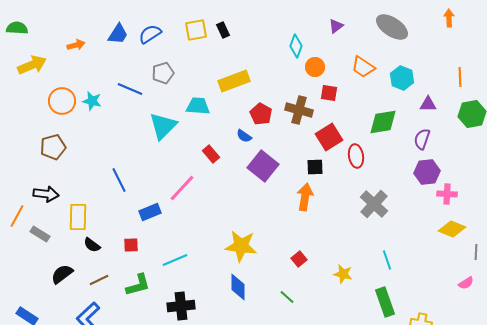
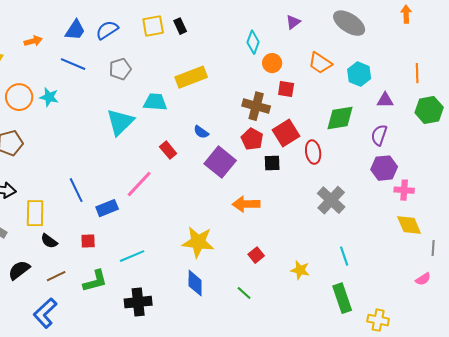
blue line: (130, 89) -> (73, 64), moved
red pentagon: (261, 114) -> (252, 139), moved
blue line: (119, 180) -> (76, 190), moved
orange arrow: (305, 197) -> (246, 204), moved, turned -100
yellow diamond: (452, 229) -> (409, 225), turned 44

